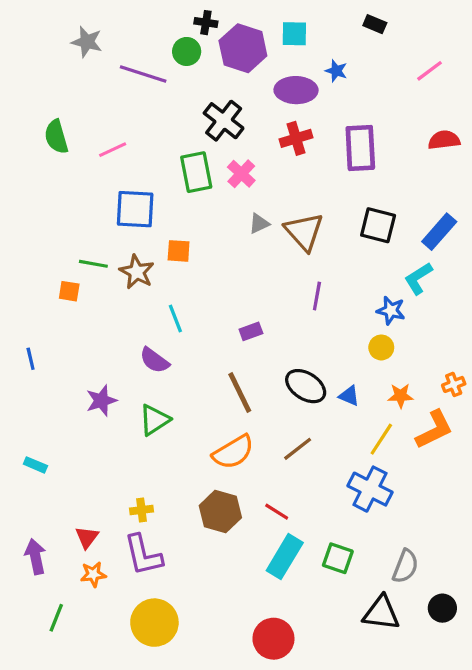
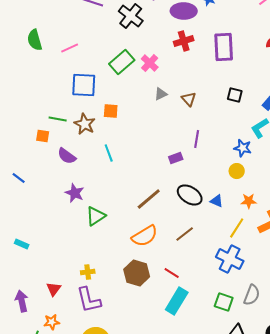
black cross: (224, 121) -> (131, 16), moved
green rectangle: (196, 172) -> (122, 62), turned 60
black square: (378, 225) -> (235, 95), size x0.7
brown triangle: (304, 232) -> (189, 99), size x0.6
purple rectangle: (251, 331) -> (176, 158), moved
blue line: (31, 359) -> (19, 178), turned -40
purple semicircle: (154, 360) -> (67, 156), moved
brown line: (240, 393) -> (149, 199), turned 76
purple star: (101, 401) -> (75, 193), moved, turned -30
green square: (338, 558) -> (224, 302), moved
gray semicircle: (405, 566) -> (252, 295), moved
orange star: (93, 574) -> (52, 322), moved

